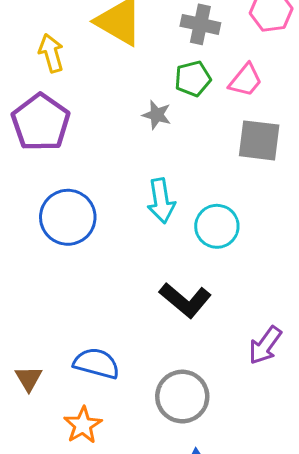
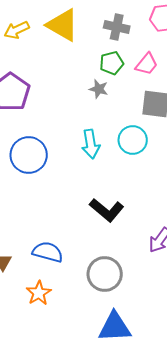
yellow arrow: (51, 53) -> (17, 30), moved, turned -100
gray star: (157, 115) -> (99, 89), moved
cyan circle: (217, 226) -> (133, 140), moved

